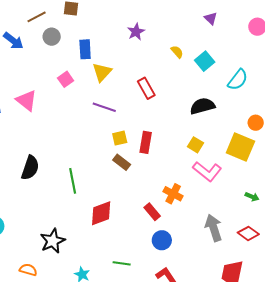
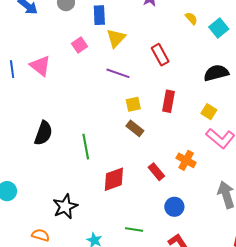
red rectangle: (146, 142) -> (168, 101), moved
red rectangle: (152, 212) -> (156, 172), moved

